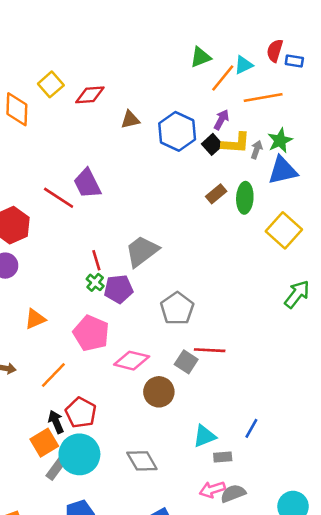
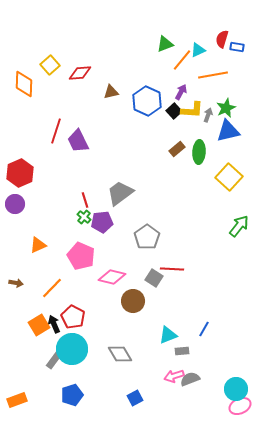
red line: (59, 198) -> (56, 131), moved, turned 75
orange square: (44, 443) -> (39, 325), moved

